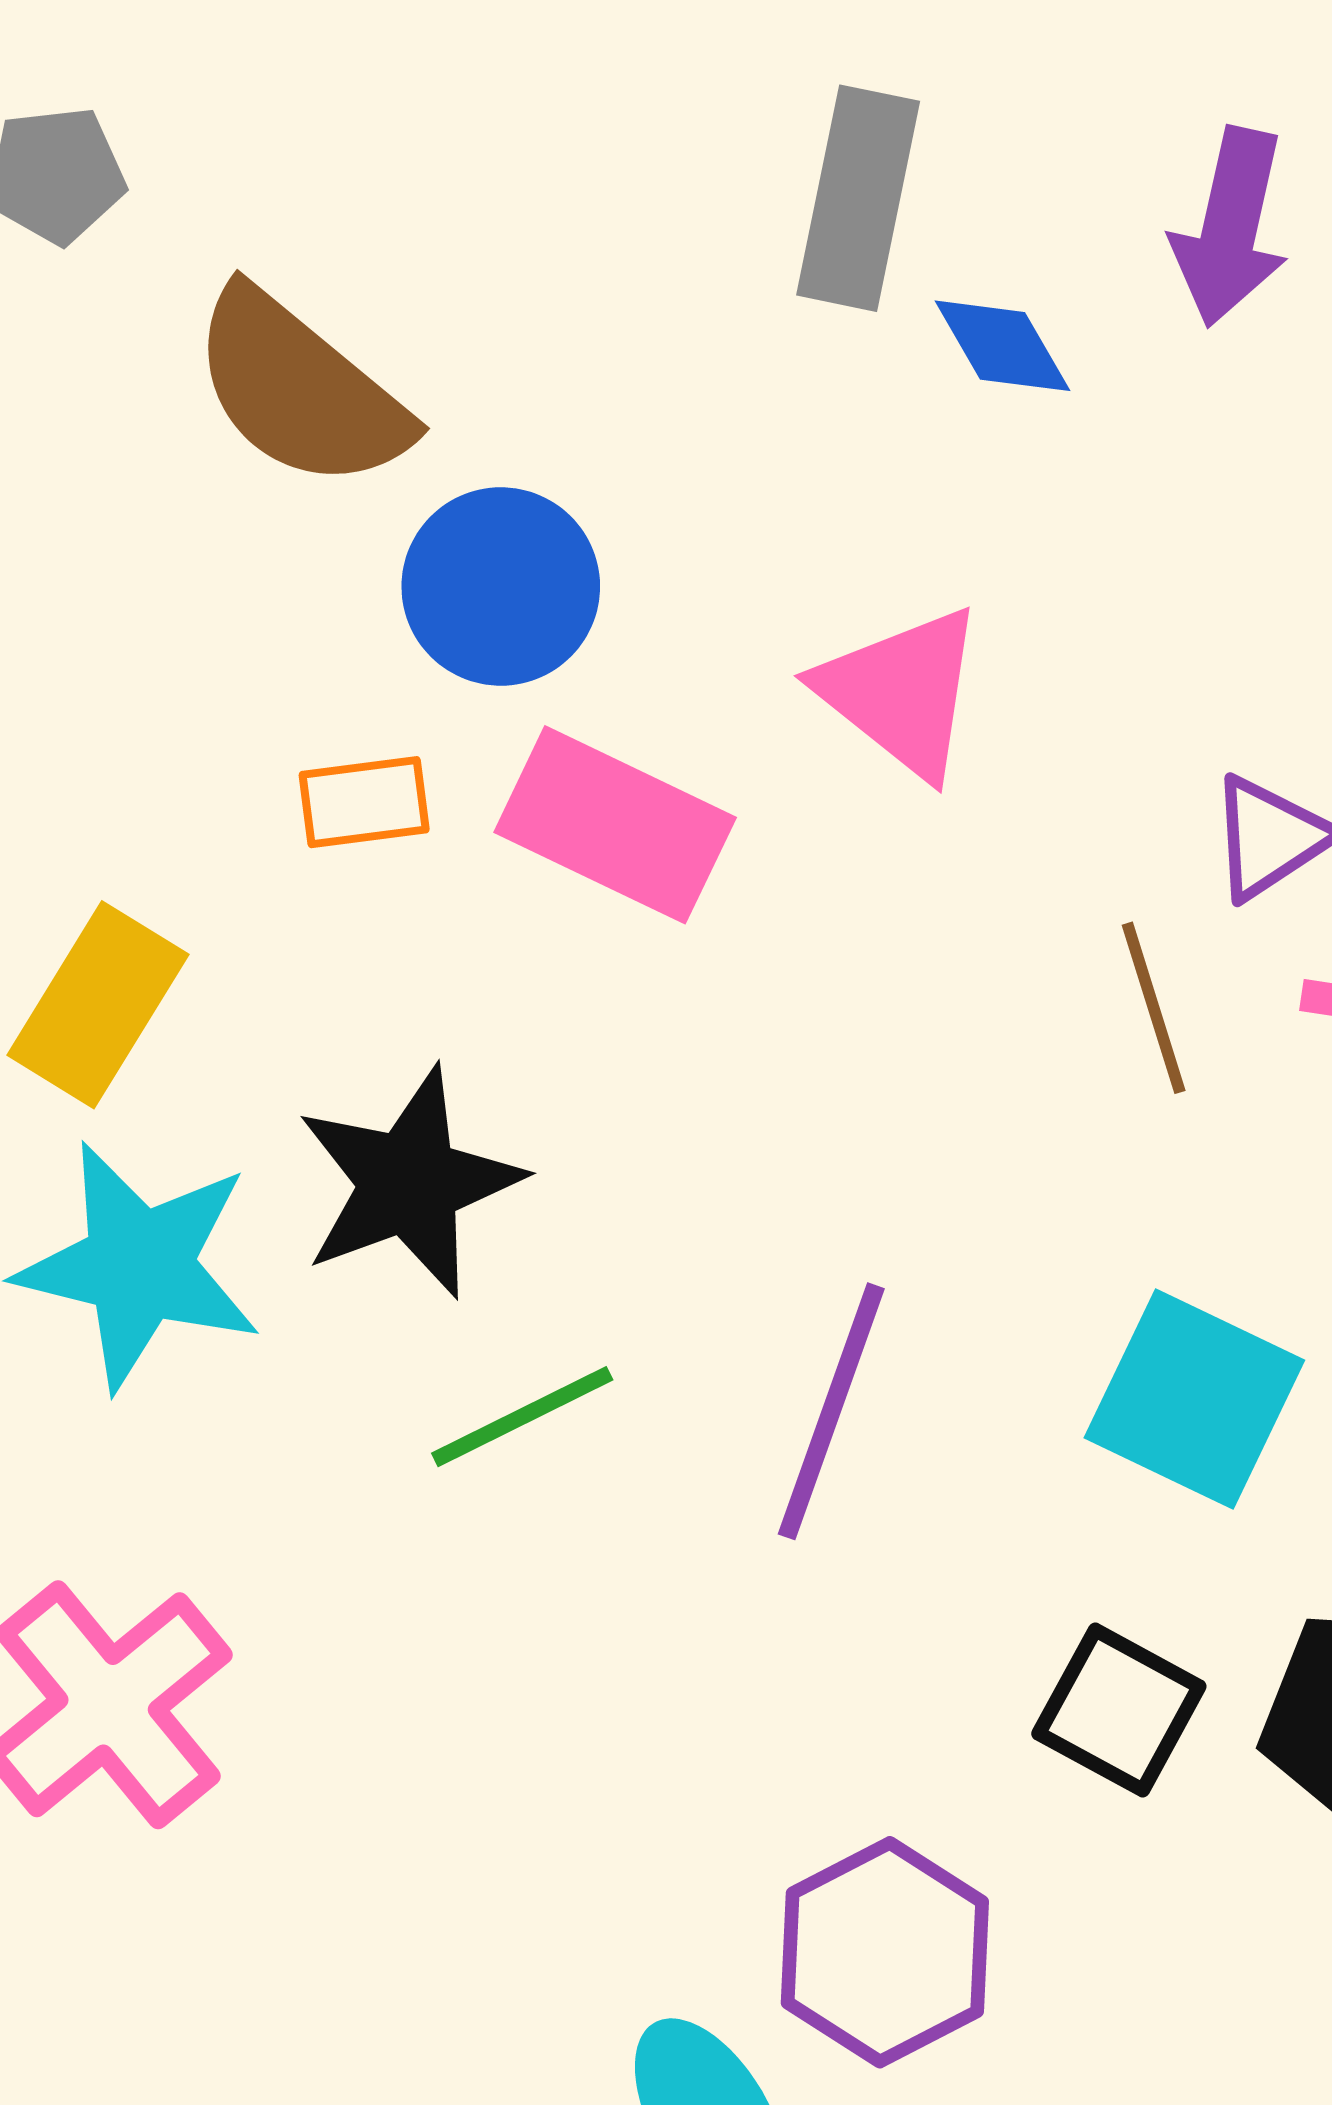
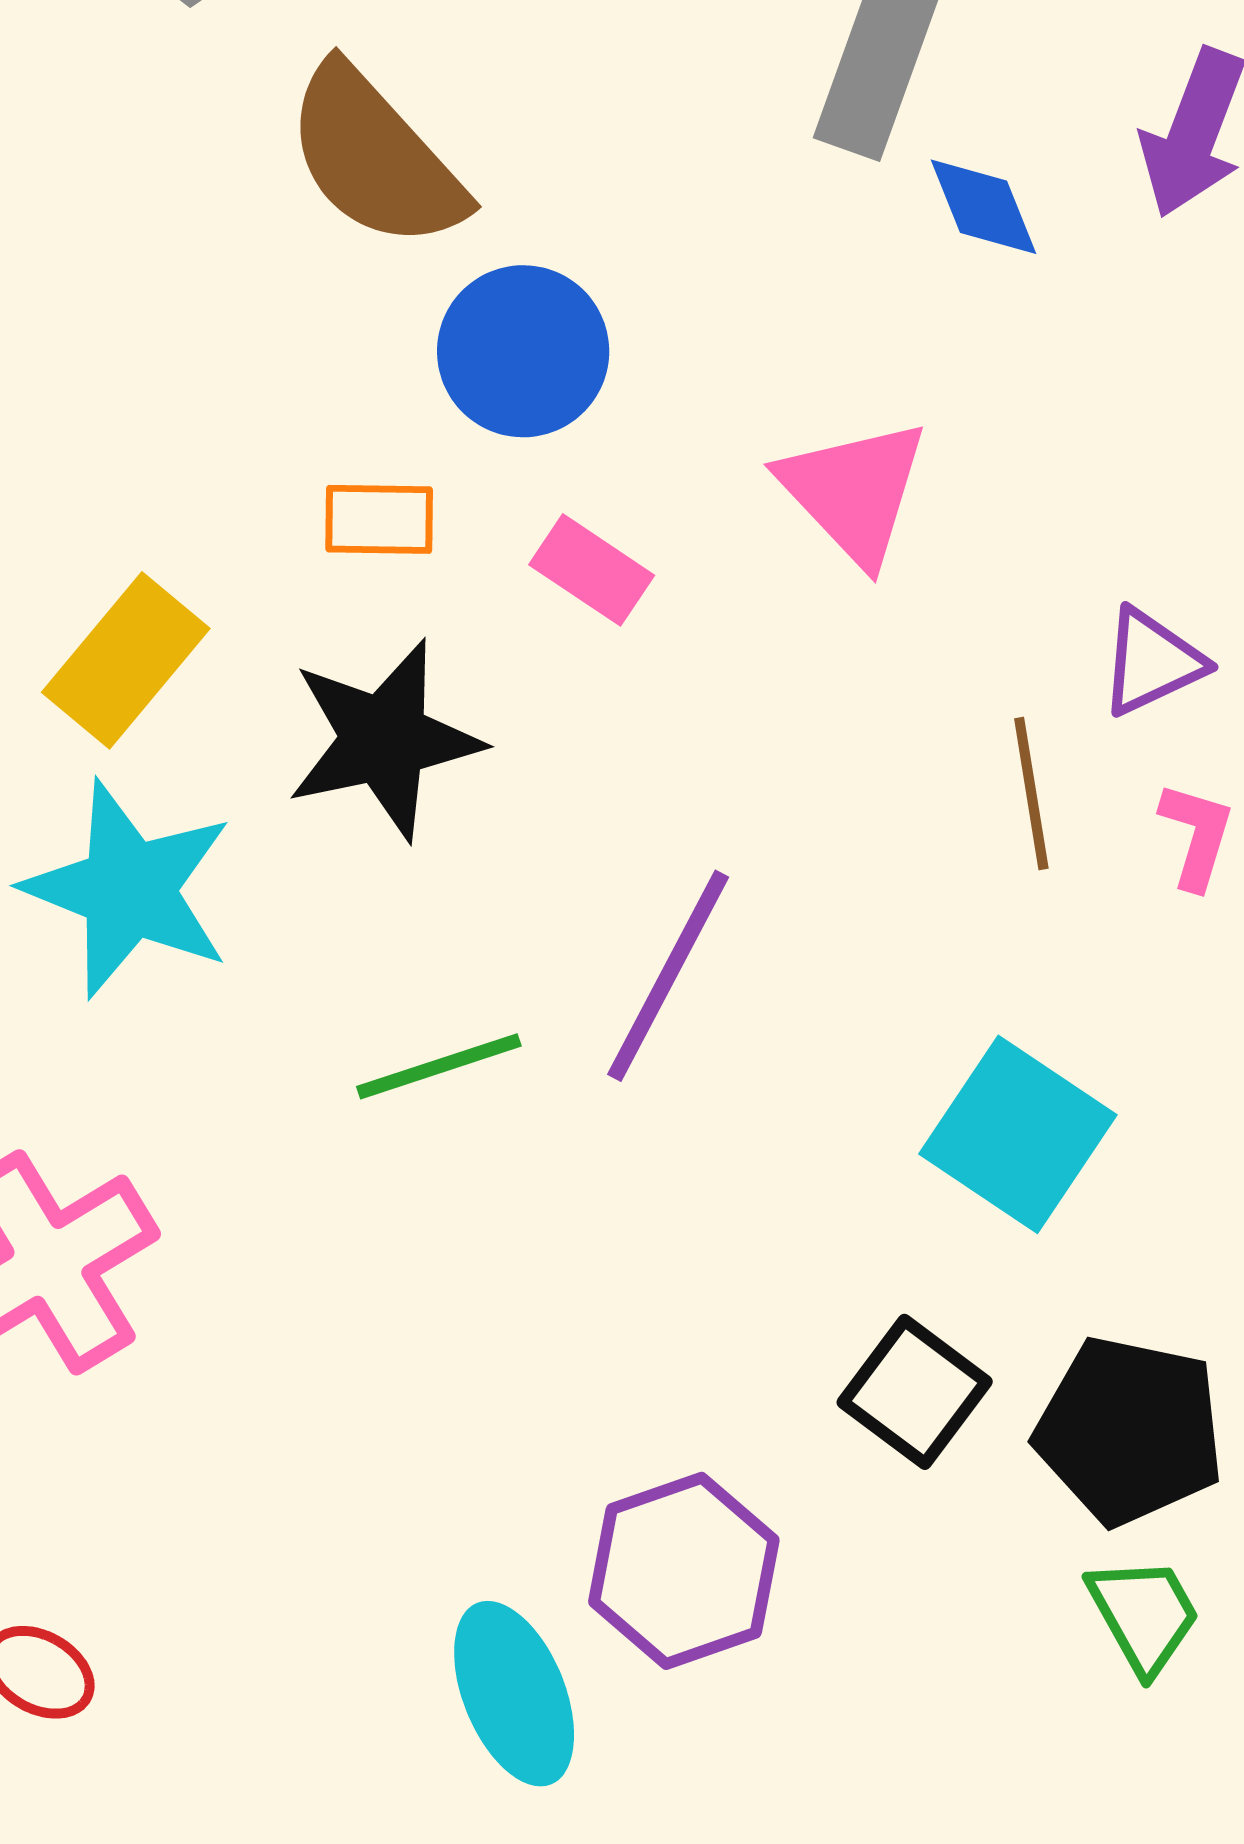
pink rectangle: (615, 825) -> (592, 570), size x0.6
black star: (409, 1183) -> (384, 740), moved
purple line: (831, 1411) -> (668, 976), moved

